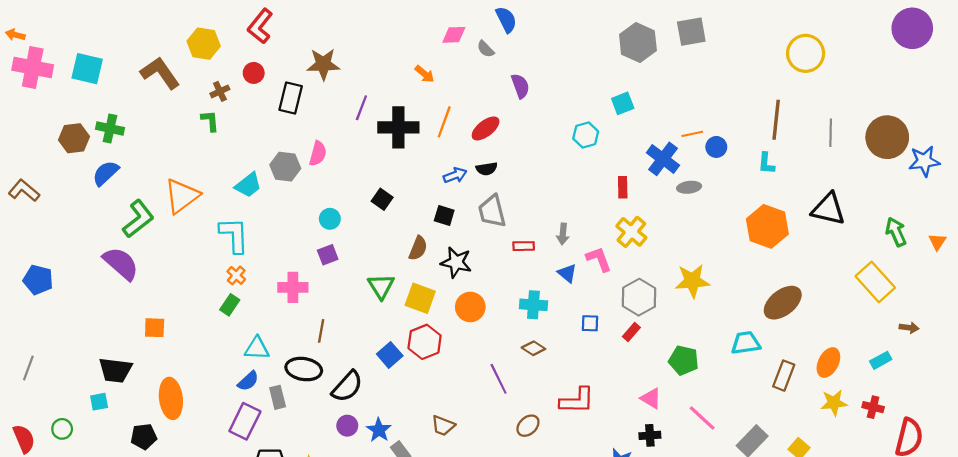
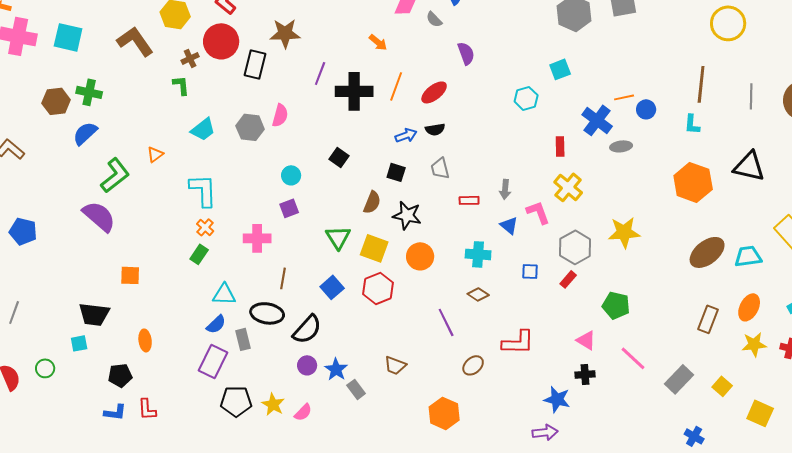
red circle: (254, 73) -> (221, 41), size x1.8
cyan trapezoid: (248, 185) -> (203, 129), moved
orange triangle: (182, 196) -> (155, 154), size x0.5
gray trapezoid: (492, 211) -> (440, 168), size x0.7
cyan trapezoid: (746, 343) -> (748, 256), moved
blue square: (390, 355) -> (332, 287), moved
orange ellipse: (171, 398) -> (145, 340), size x0.6

